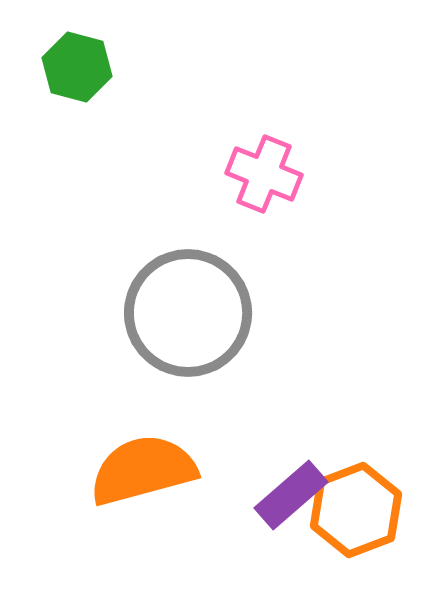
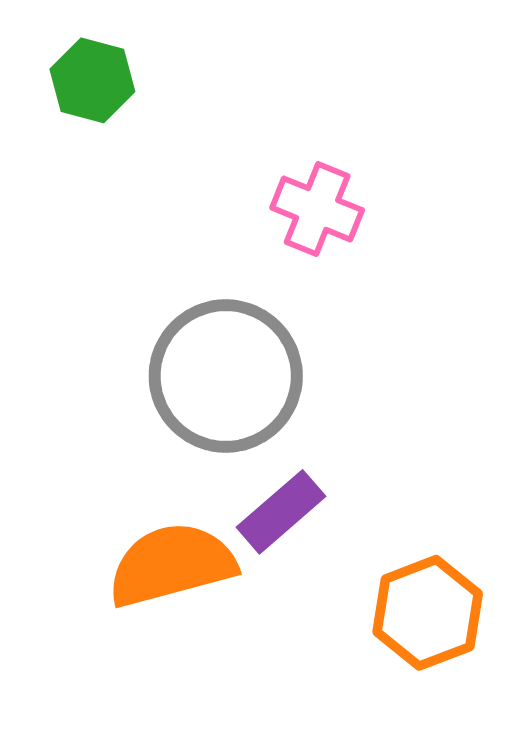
purple rectangle: (291, 495) -> (281, 512), moved

